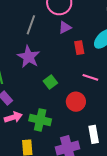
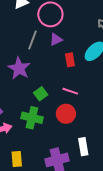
gray line: (31, 25) -> (32, 40), moved
pink line: (90, 77) -> (70, 91), moved
green cross: (40, 120) -> (32, 118), moved

